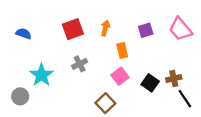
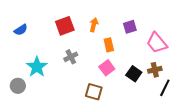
pink trapezoid: (180, 29) -> (157, 43), moved
blue semicircle: (24, 34) -> (21, 30), turned 128
black line: (185, 99) -> (165, 88), turned 60
brown square: (105, 103) -> (94, 92), turned -30

